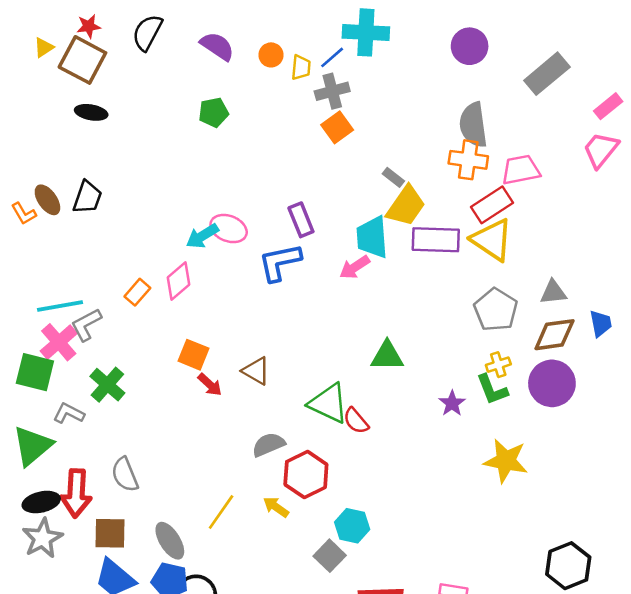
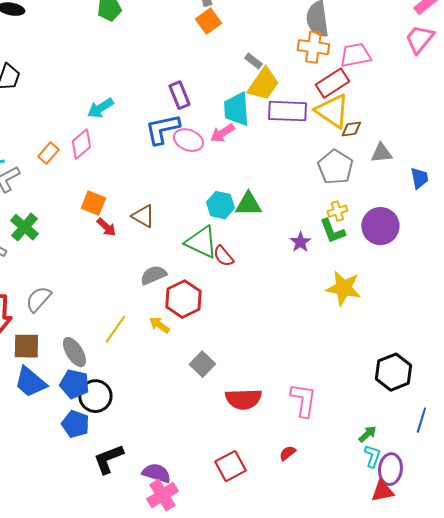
pink ellipse: (229, 229) -> (188, 140), moved
brown diamond: (554, 335) -> (351, 129), moved, size x0.6
gray semicircle: (125, 475) -> (38, 299), turned 64
cyan hexagon: (352, 526) -> (220, 205), moved

